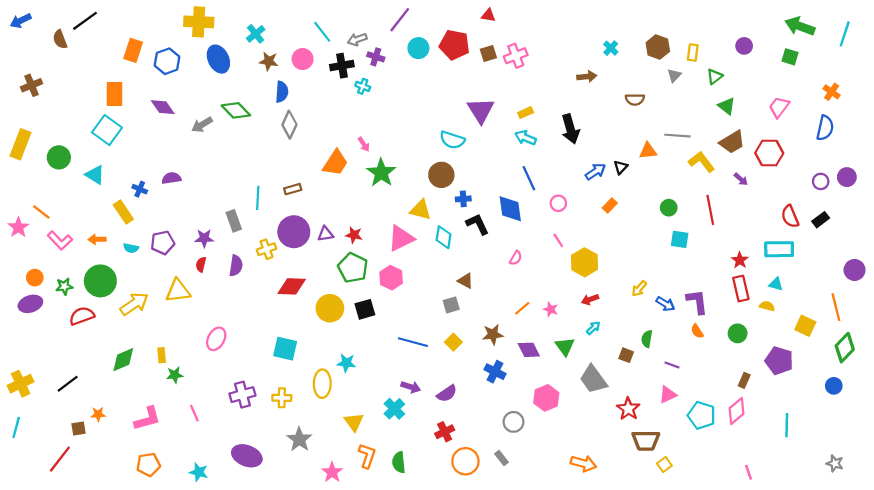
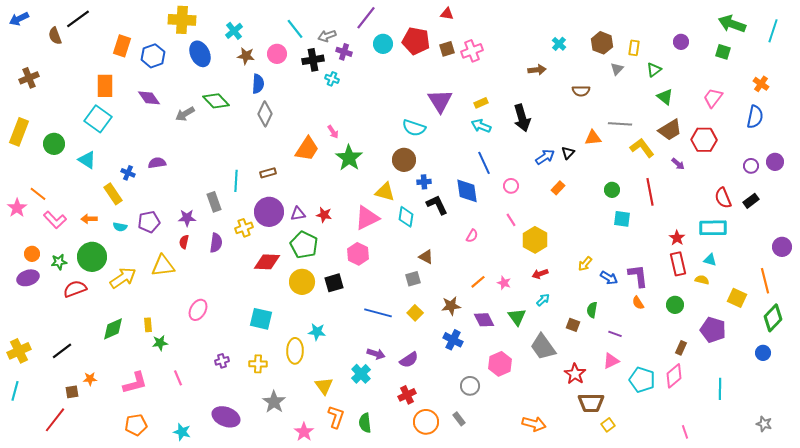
green pentagon: (353, 268) -> (304, 245), moved
purple cross: (242, 395) -> (222, 361), size x0.6

